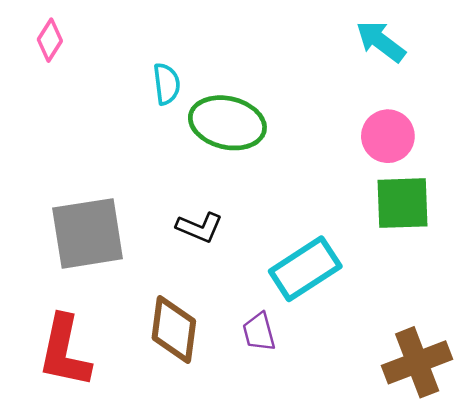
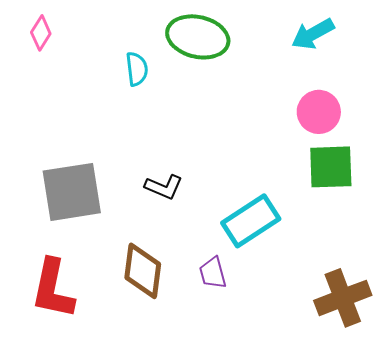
cyan arrow: (381, 41) -> (313, 34), turned -66
green ellipse: (227, 123) -> (198, 37), moved

